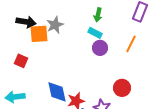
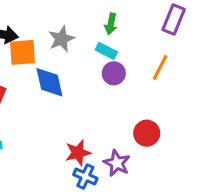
gray star: (55, 25) -> (61, 39), moved
blue diamond: (57, 92) -> (49, 82), moved

